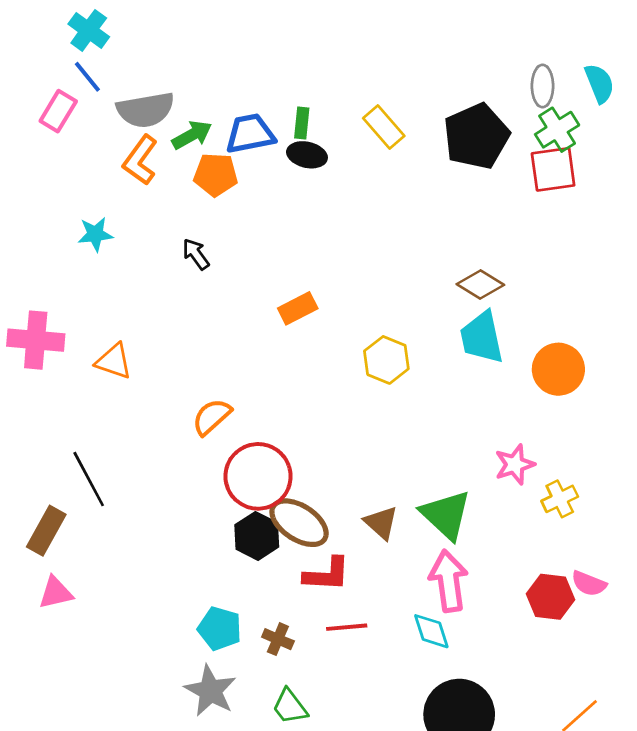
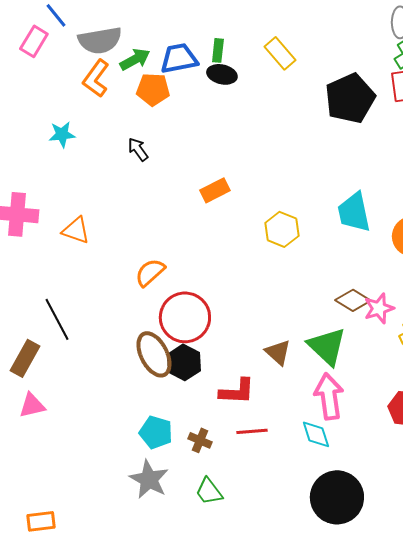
black pentagon: (476, 136) -> (350, 98), moved
brown diamond: (480, 284) -> (353, 300), moved
brown ellipse: (299, 523) -> (154, 354), moved, turned 30

